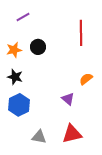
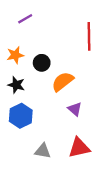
black circle: (38, 47) -> (42, 63), moved
orange semicircle: (86, 79) -> (63, 82), moved, size x1.5

